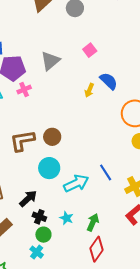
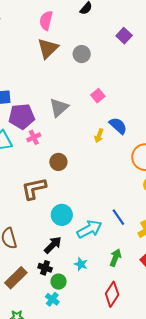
brown circle: (52, 137) -> (58, 162), moved
black arrow: (28, 198) -> (53, 245), moved
black cross: (39, 217) -> (45, 268), moved
green arrow: (93, 222) -> (115, 258), moved

